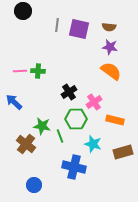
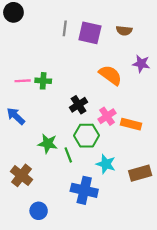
black circle: (23, 11) -> (13, 12), moved
purple star: (110, 47) -> (141, 64), moved
orange semicircle: (111, 71) -> (110, 75), moved
orange rectangle: (115, 120) -> (131, 124), moved
brown cross: (26, 144) -> (21, 175), moved

